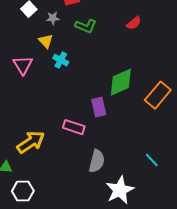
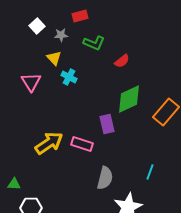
red semicircle: (134, 23) -> (122, 61), moved
yellow arrow: (31, 142) -> (49, 143), moved
cyan line: (152, 160) -> (150, 172), moved, turned 63

